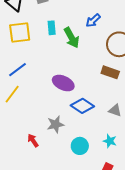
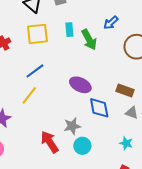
brown rectangle: (110, 72) -> (125, 90), moved
blue diamond: (82, 106) -> (99, 108), turned 45
red arrow: (33, 140) -> (50, 142), size x1.6
cyan circle: (80, 146) -> (82, 146), moved

